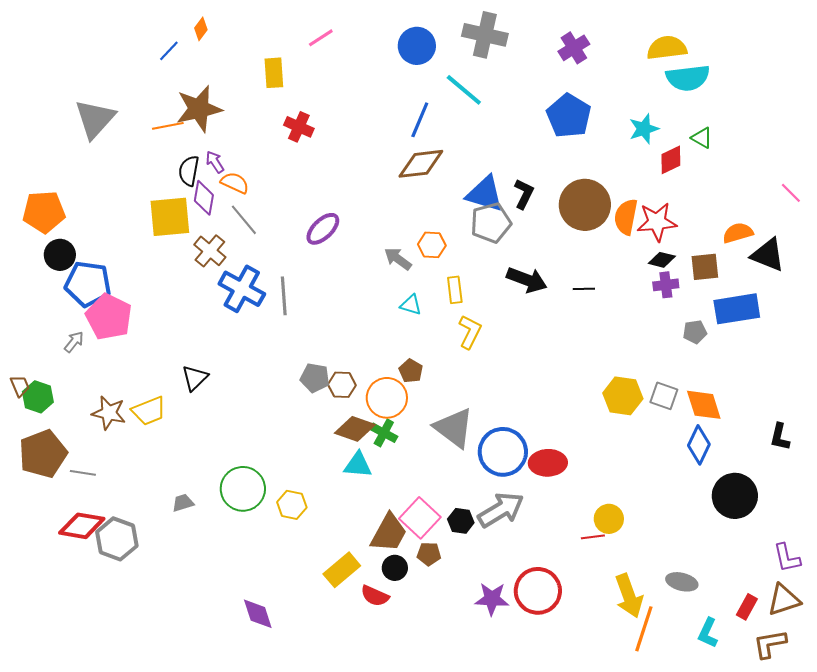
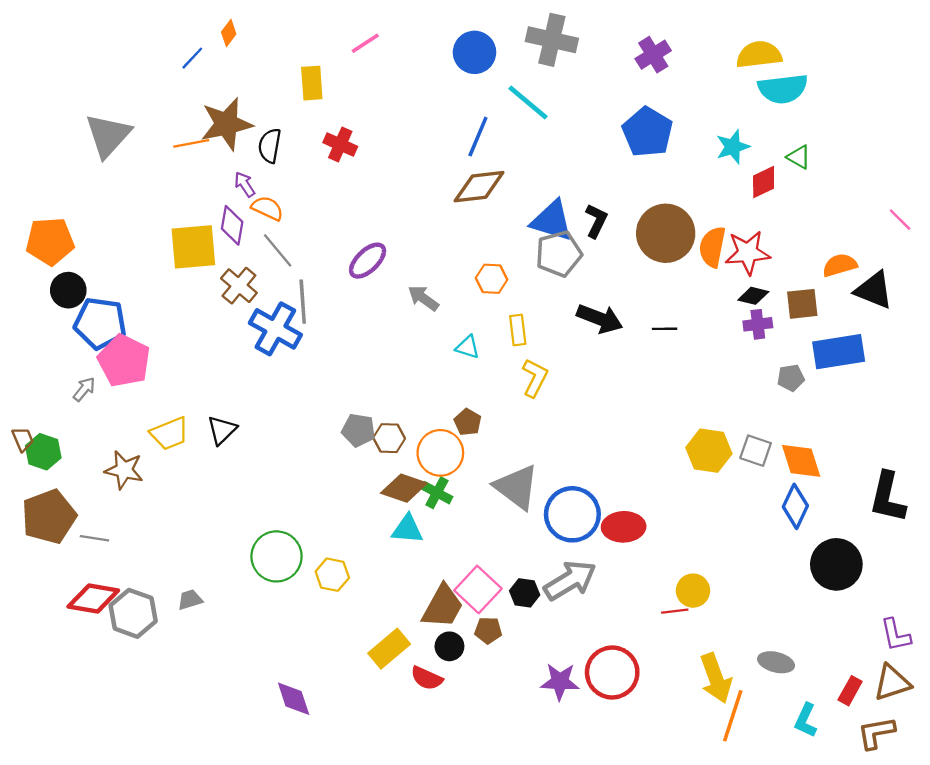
black semicircle: (189, 171) -> (270, 146), moved
gray arrow: (398, 259) -> (423, 298), moved
gray line: (284, 296) -> (303, 302), moved
yellow trapezoid: (149, 411) -> (170, 434), moved
black L-shape: (780, 437) -> (888, 497), size x1.6
gray trapezoid: (183, 503) -> (190, 600), moved

